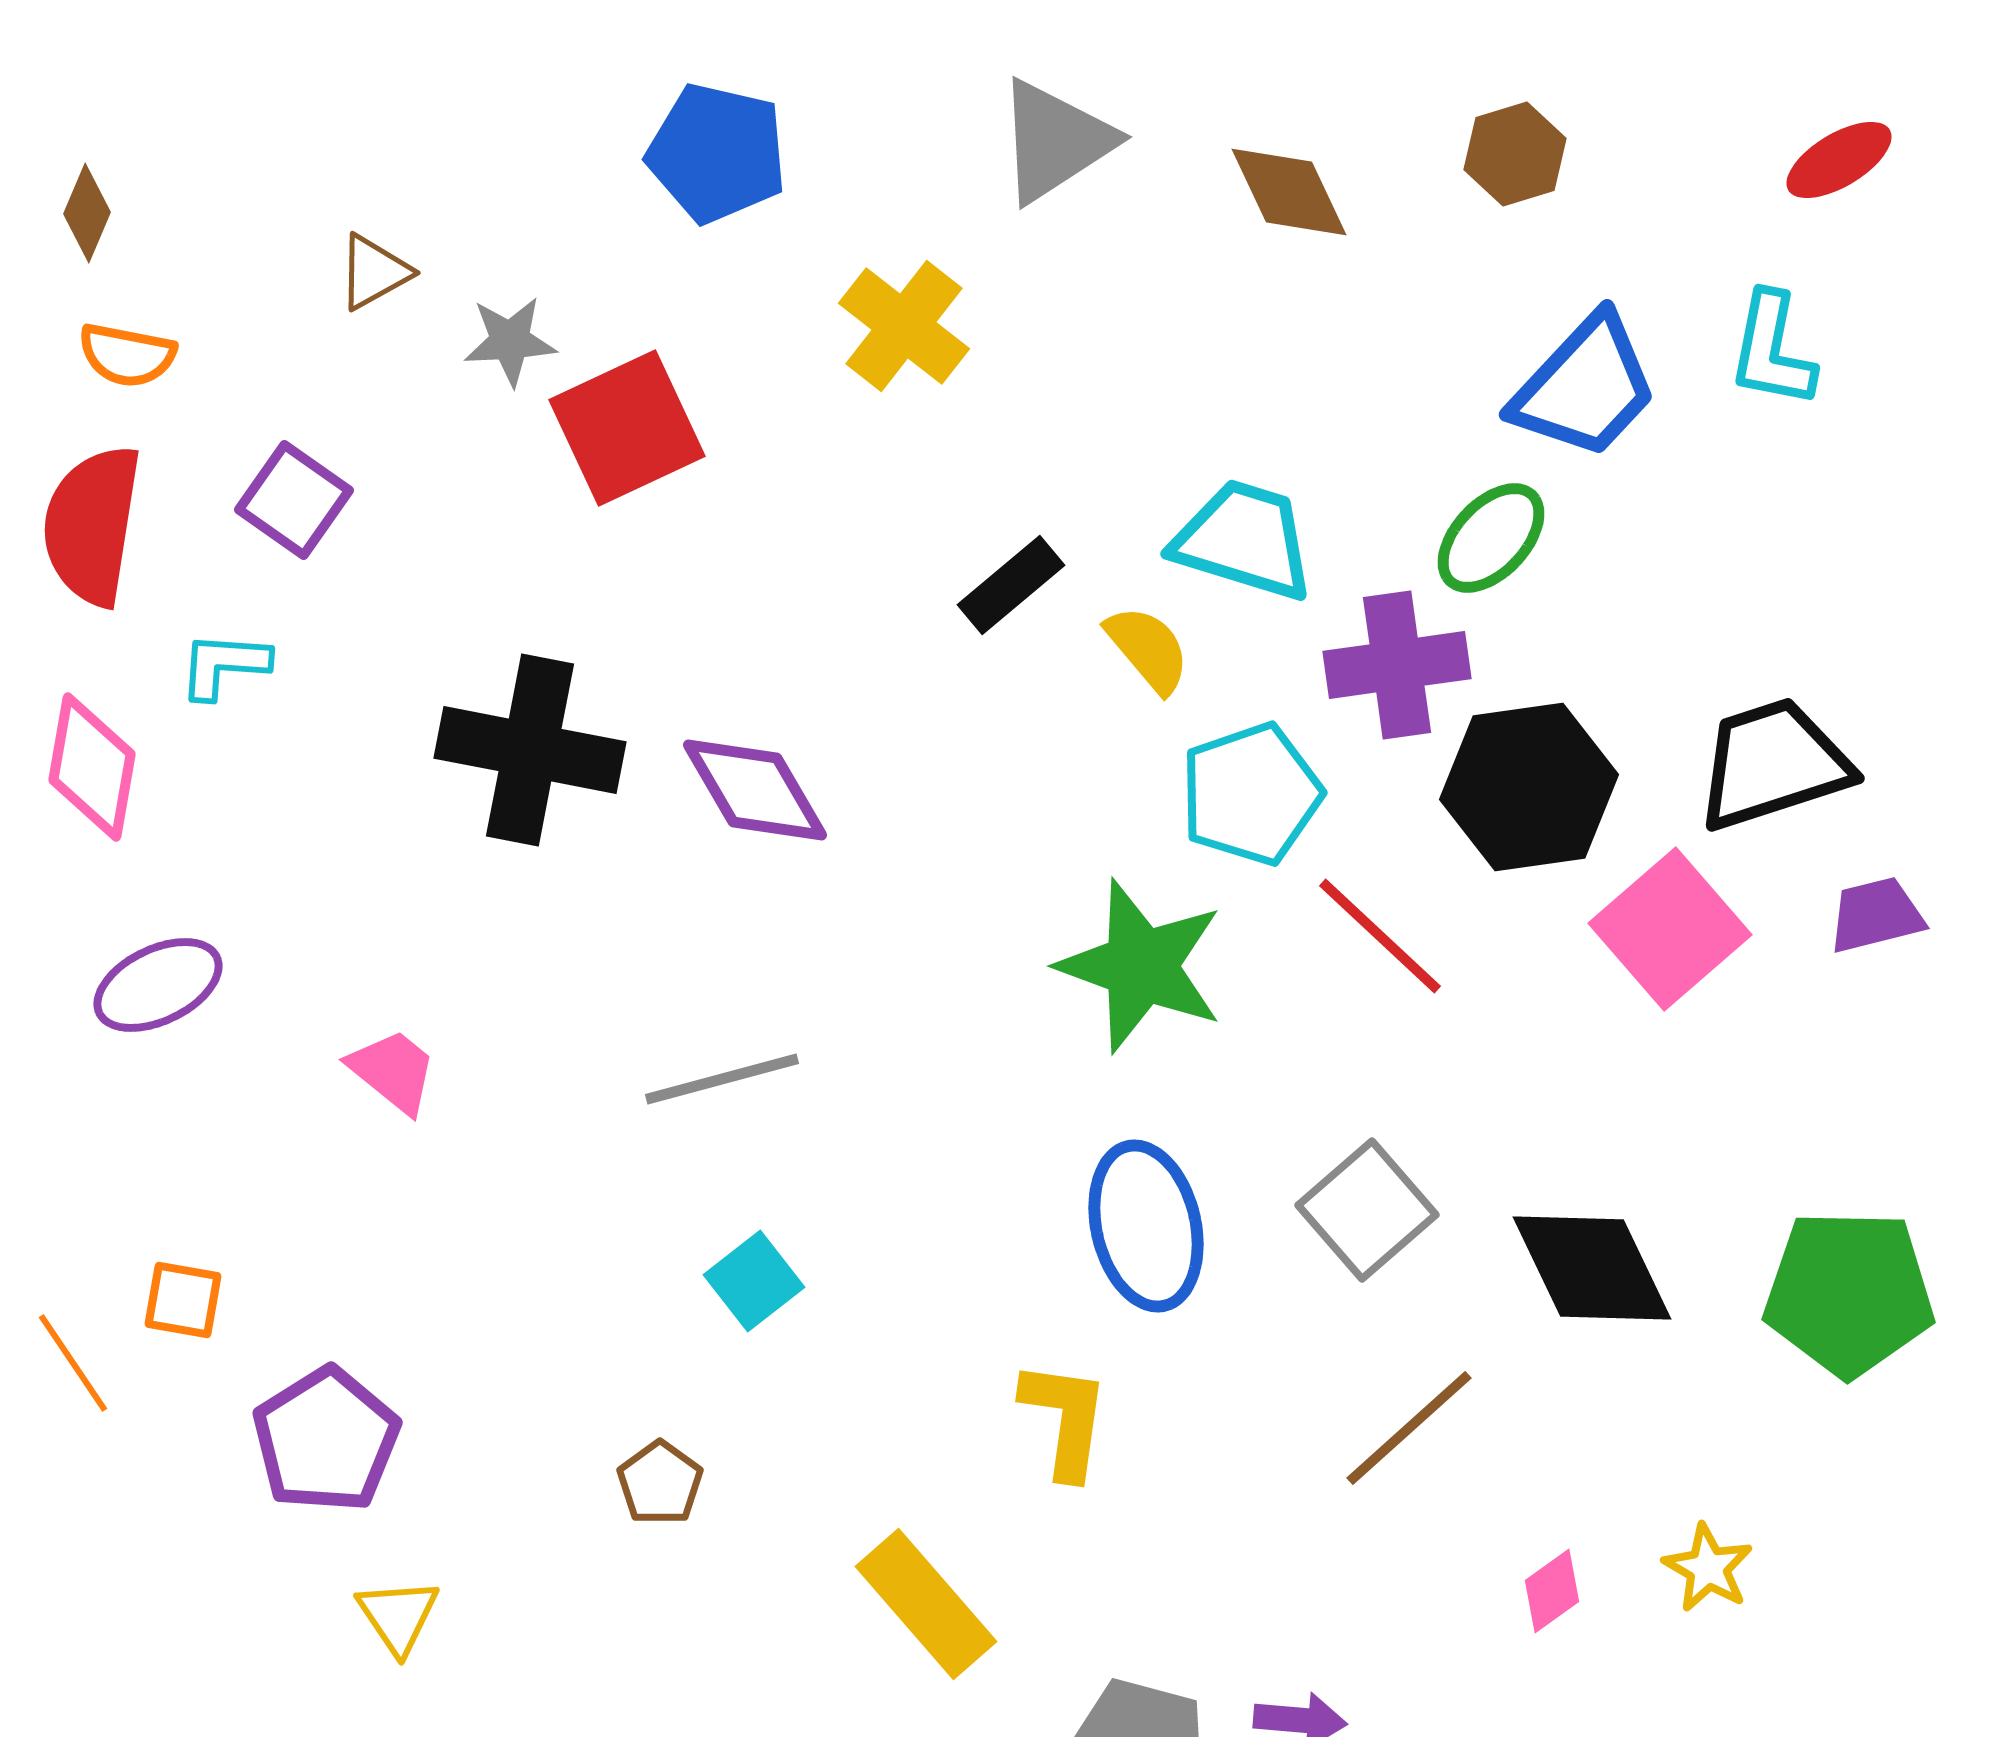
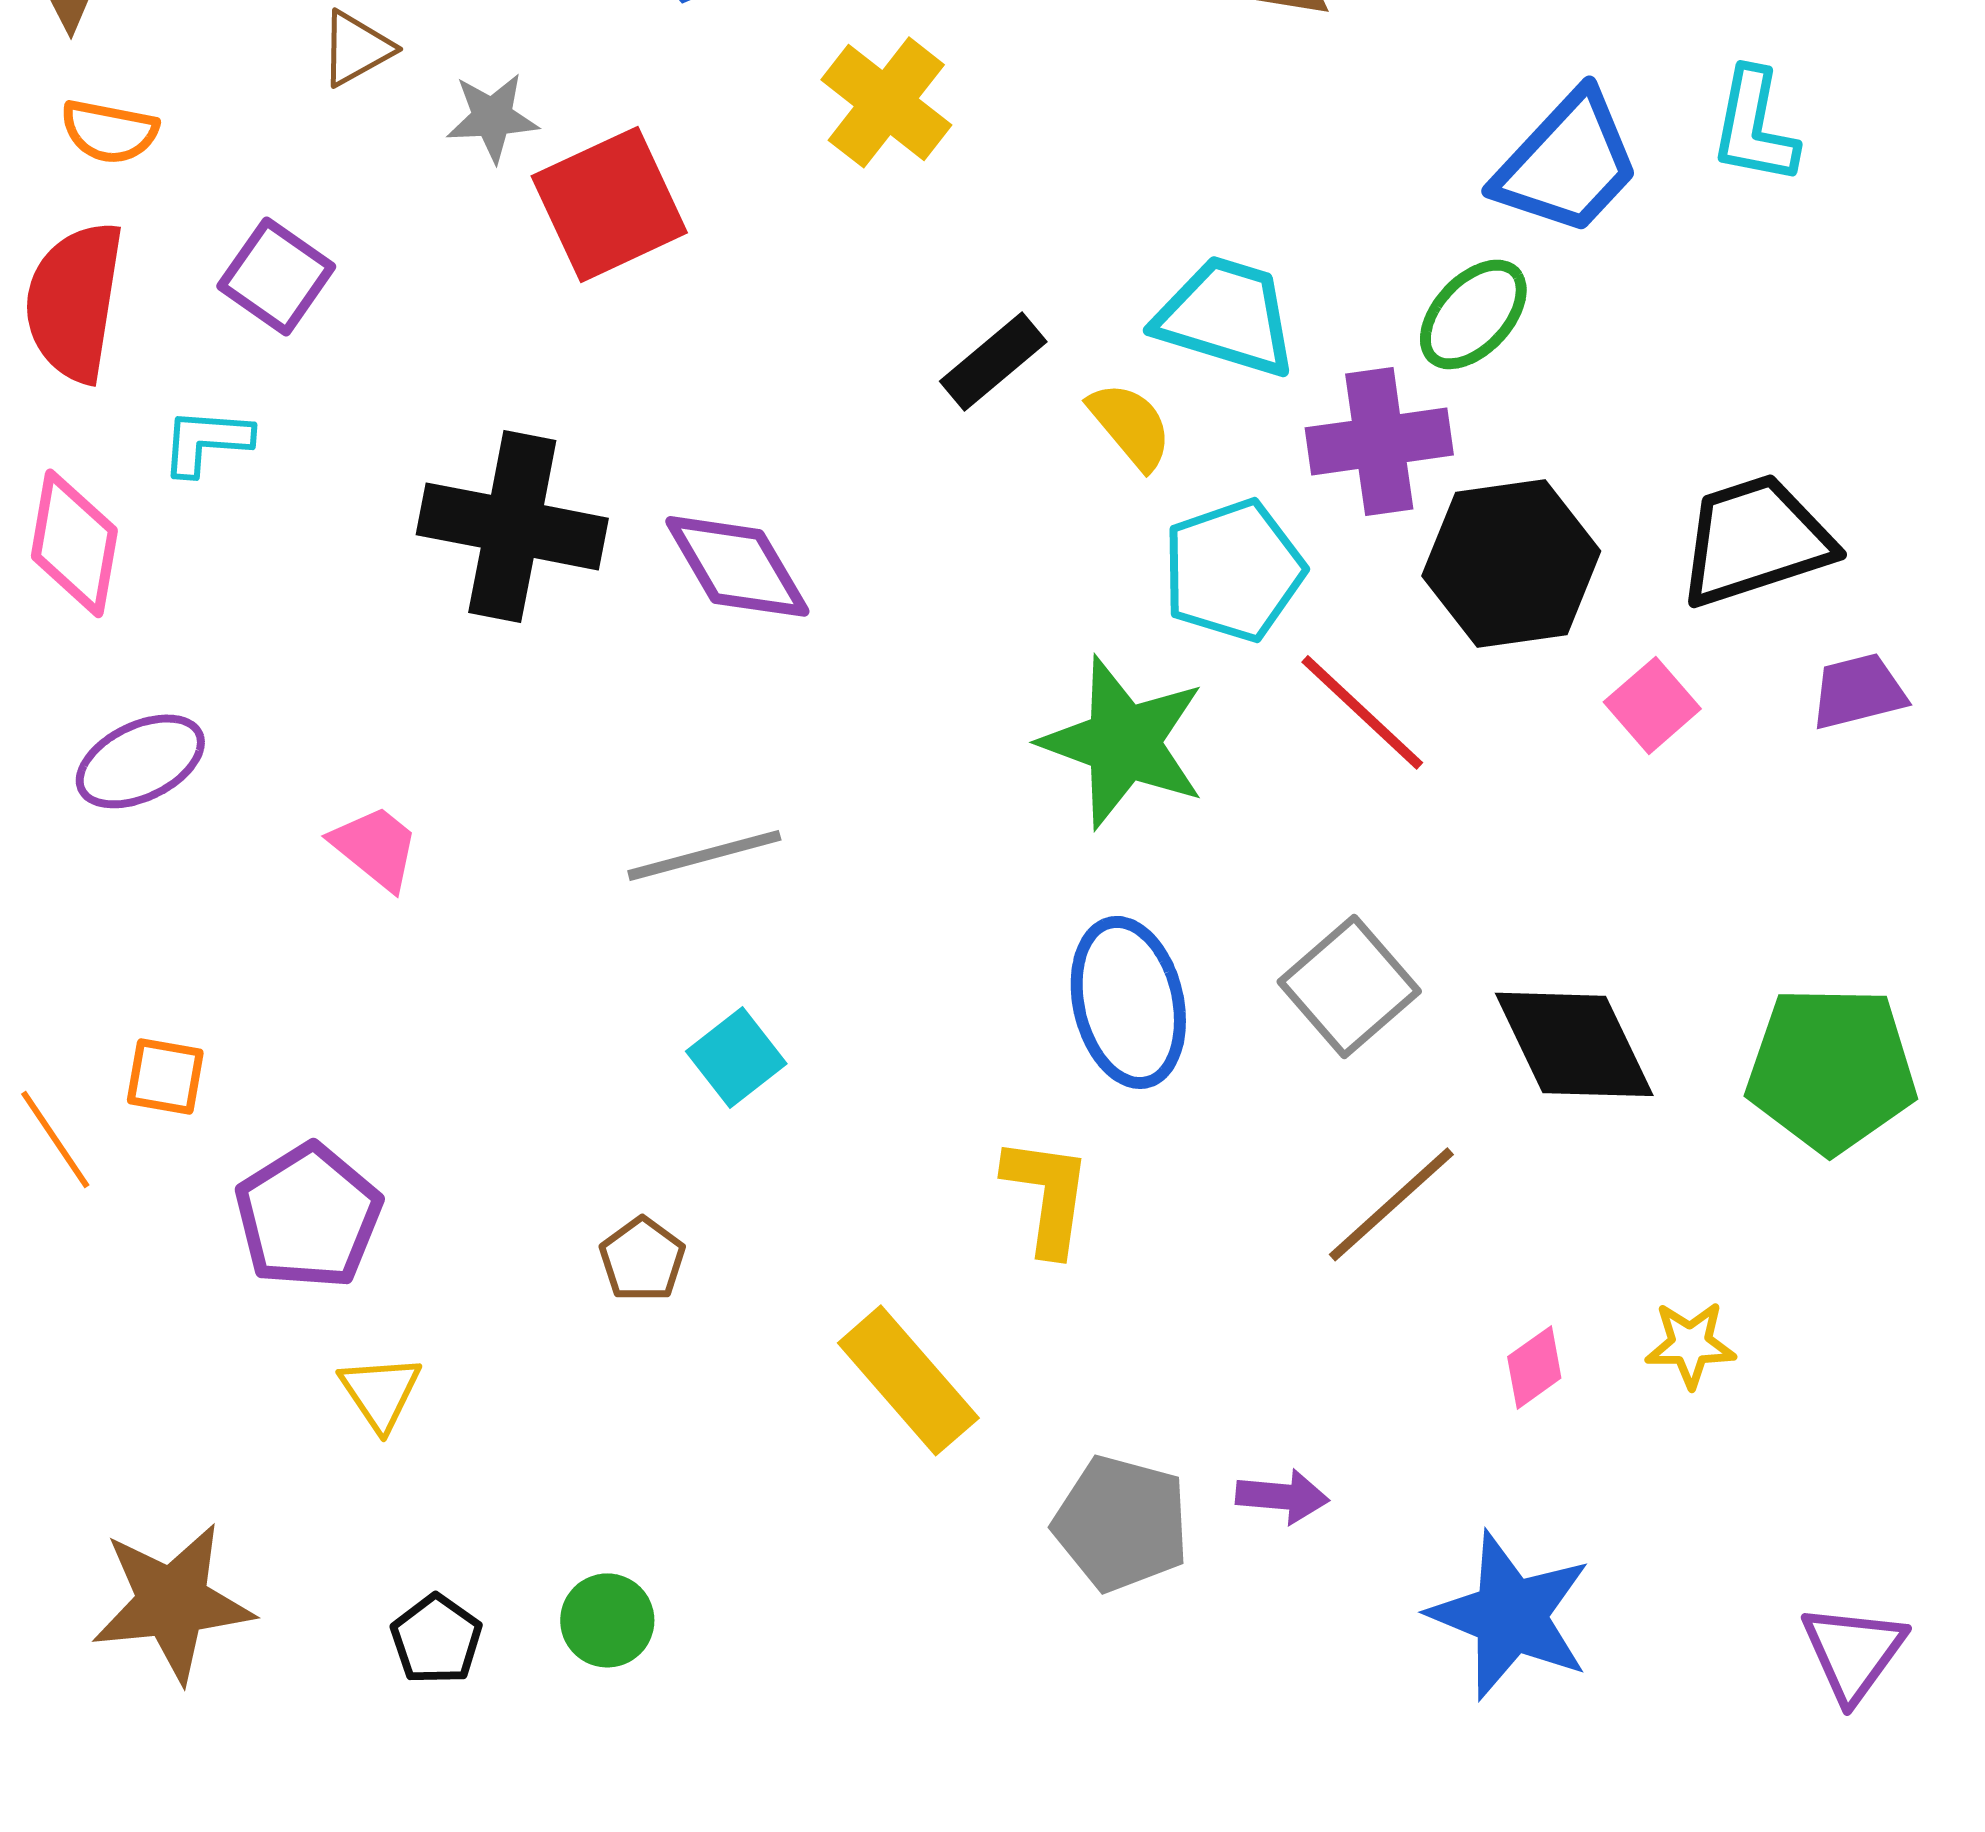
pink square: (1670, 929) -> (1652, 705), size x0.6
yellow star: (1708, 1568) -> (1690, 1344), turned -30

